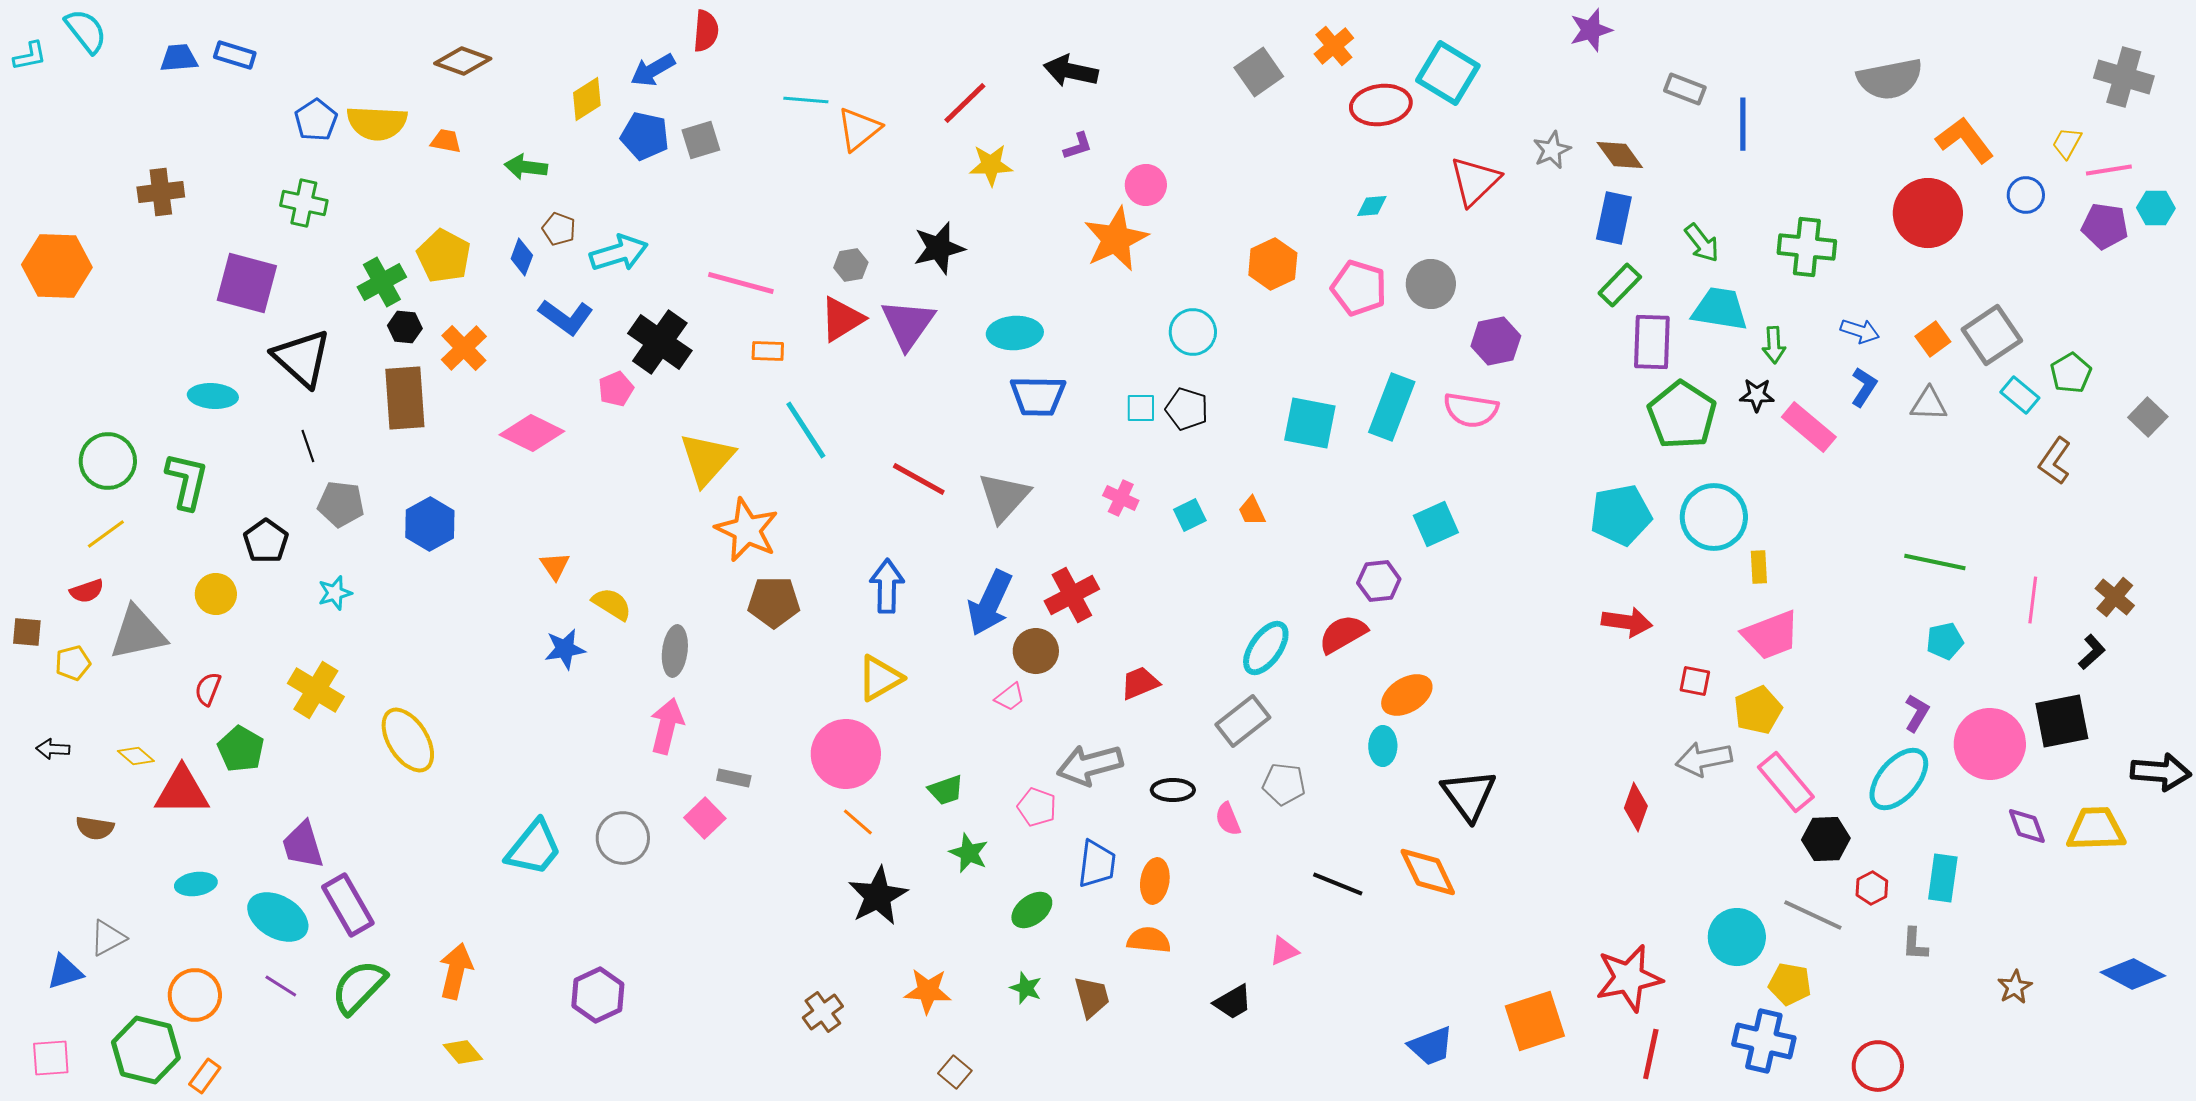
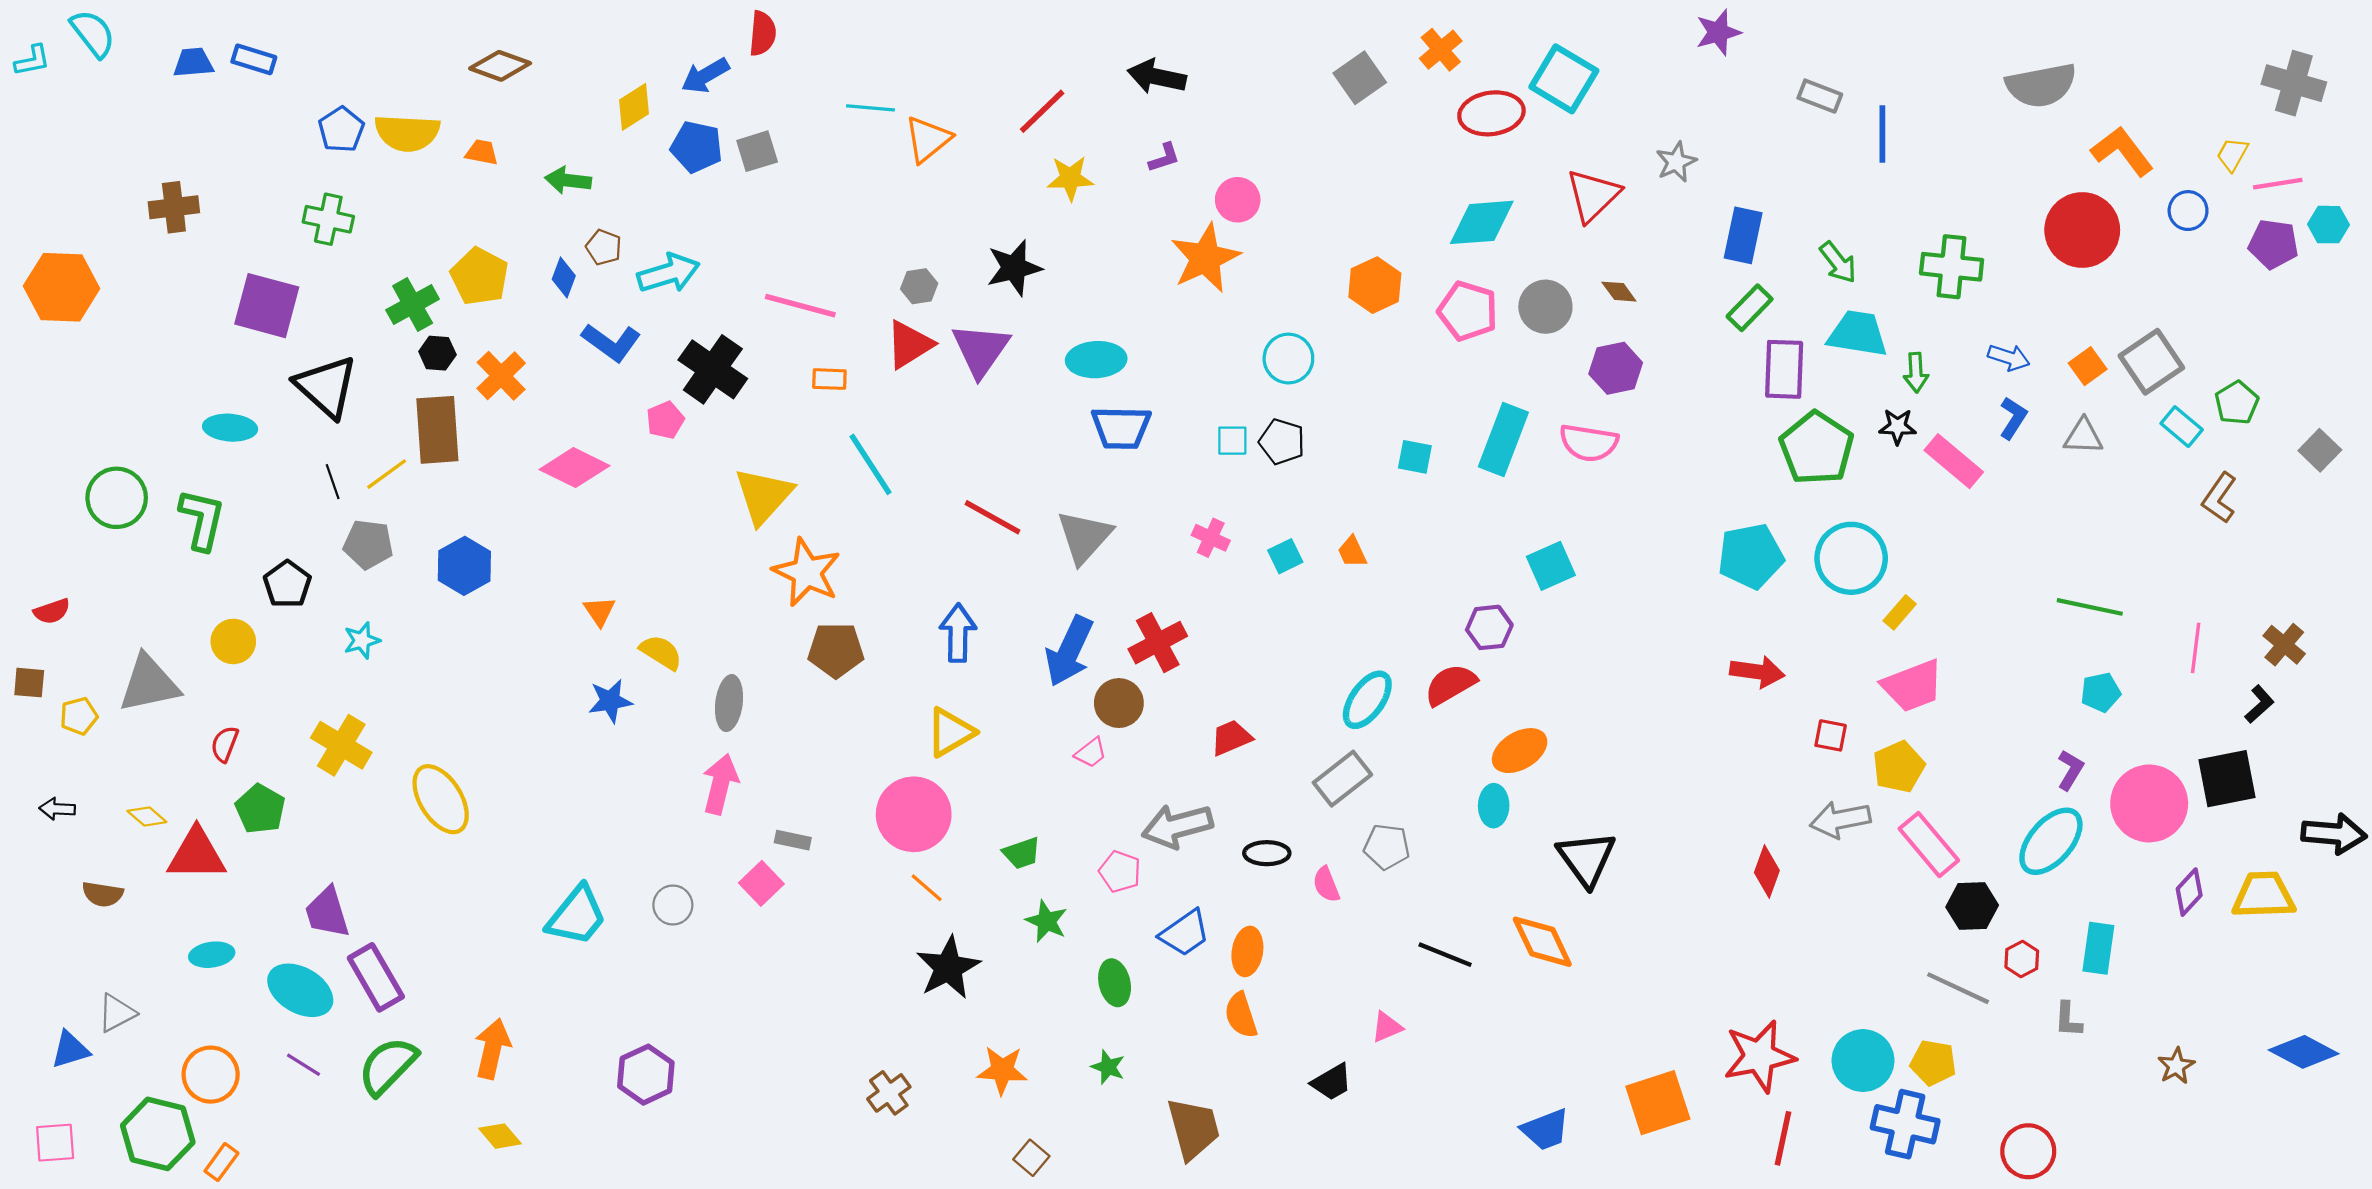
brown diamond: (1620, 155) -> (1619, 292), moved, size x0.7
cyan diamond: (1372, 206) -> (1482, 222), size x2.0
cyan square: (1310, 423) -> (1415, 457), size x0.6
yellow line: (106, 534) -> (387, 474), moved
yellow rectangle: (1759, 567) -> (1900, 612), turned 44
red semicircle: (87, 591) -> (52, 611), moved
purple diamond: (2027, 826) -> (2189, 892), turned 63
gray circle: (623, 838) -> (673, 905), size x0.7
blue trapezoid: (1097, 864) -> (1185, 933), turned 48
green ellipse: (1032, 910) -> (1115, 983), turned -66
cyan circle: (1737, 937) -> (1863, 1061), moved
orange semicircle: (1149, 940) -> (1241, 1015), turned -114
brown trapezoid: (1092, 997) -> (1193, 1129), moved, size x1.4

